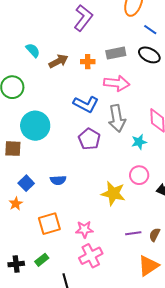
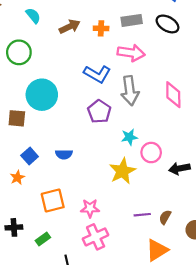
cyan semicircle: (33, 50) -> (33, 16), moved
cyan star: (139, 142) -> (129, 137), moved
yellow star: (113, 193) -> (122, 171), turned 30
black cross: (16, 264) -> (14, 227), moved

